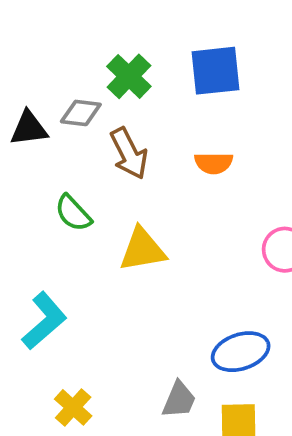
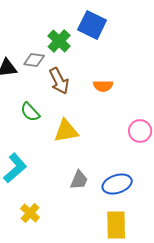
blue square: (216, 71) -> (92, 25), moved, turned 32
gray trapezoid: (179, 400) -> (79, 180), moved

